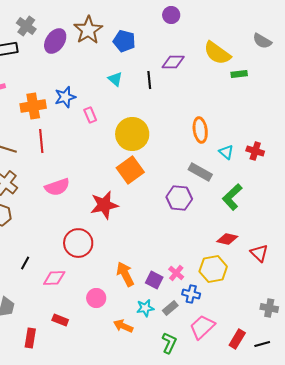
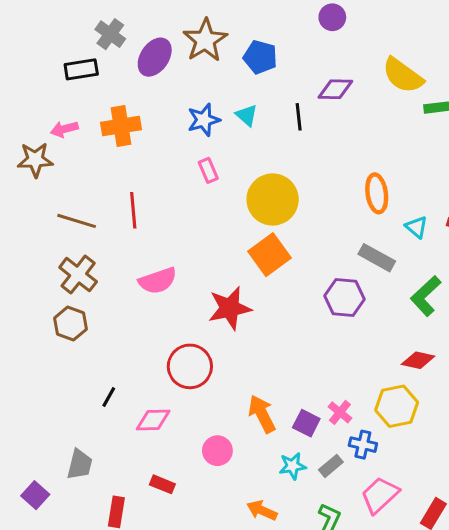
blue star: (65, 97) -> (204, 120), moved
orange cross: (33, 106) -> (121, 126), moved
orange arrow: (123, 326) -> (262, 510), moved

